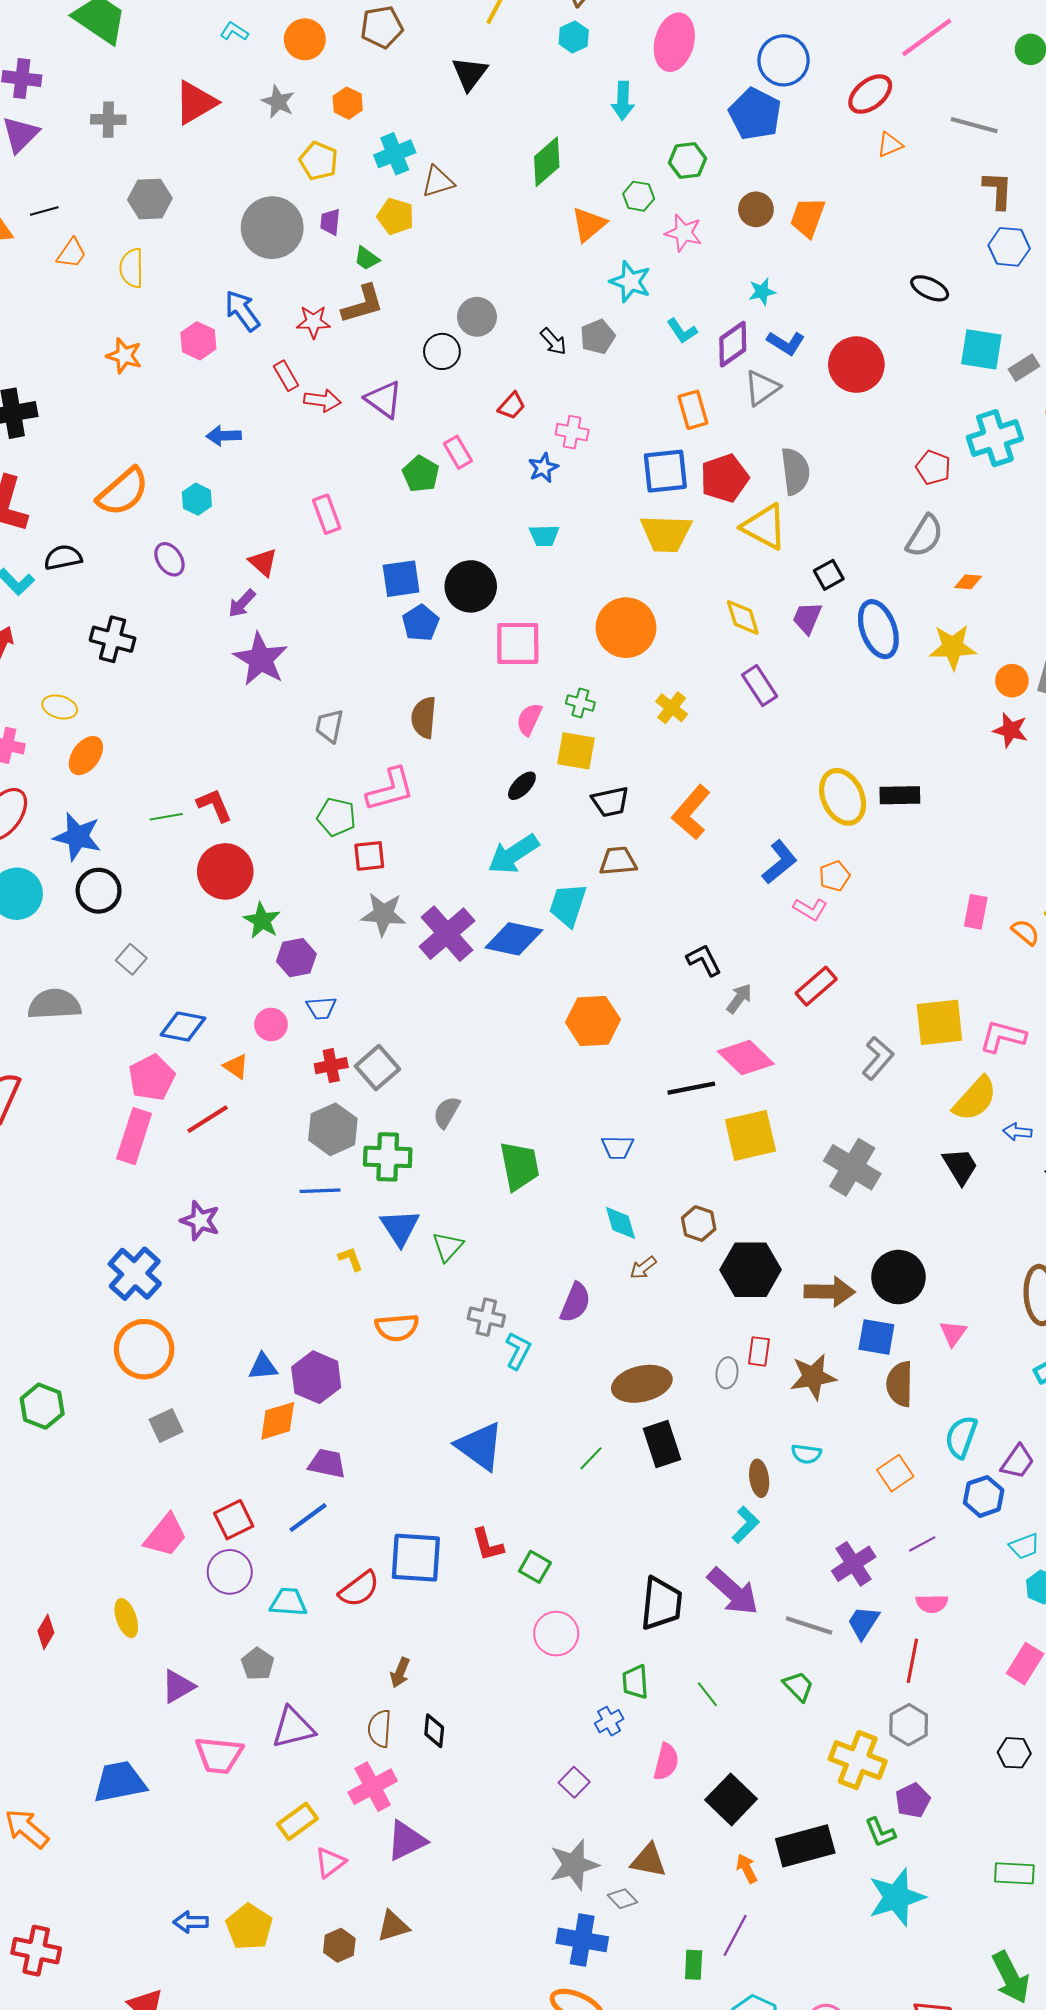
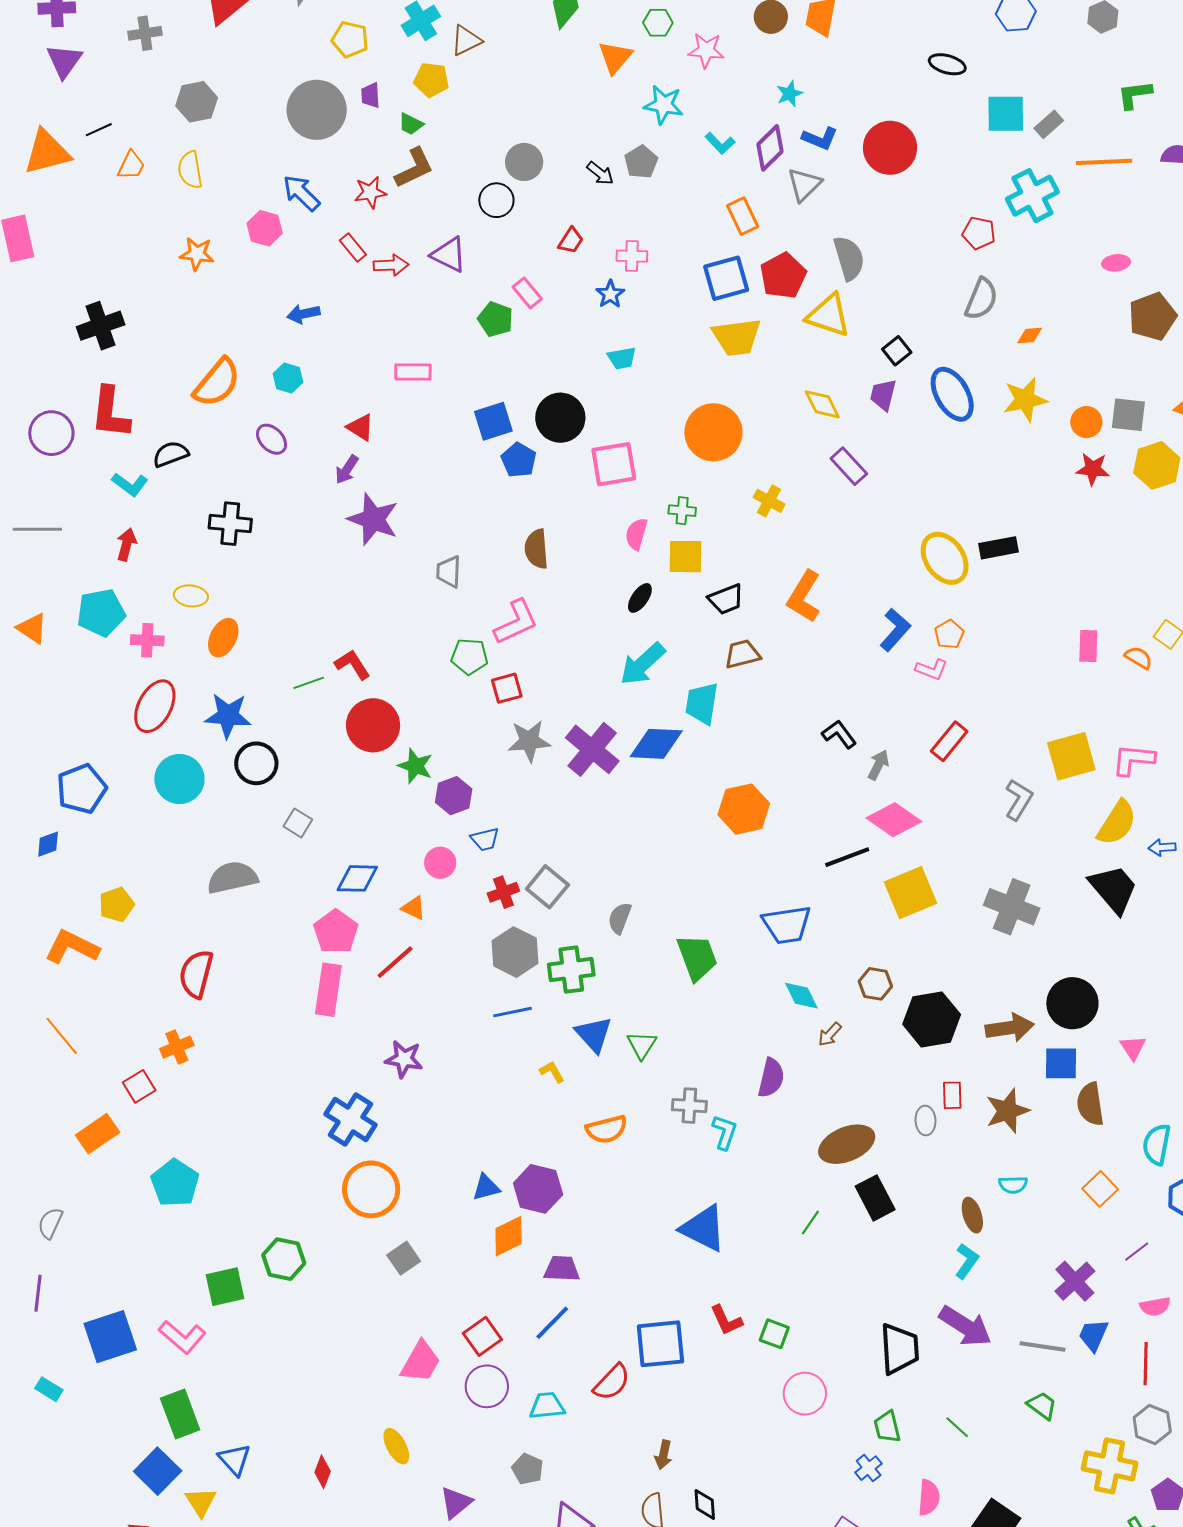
pink rectangle: (327, 514) -> (413, 372), turned -60
blue trapezoid: (618, 1147) -> (787, 925), size x1.6
black trapezoid: (960, 1166) -> (1113, 889), size x1.4

